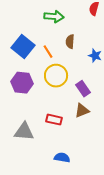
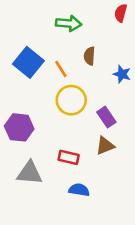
purple hexagon: (22, 83) -> (19, 127), moved
blue semicircle: (62, 158) -> (79, 190), moved

